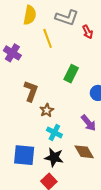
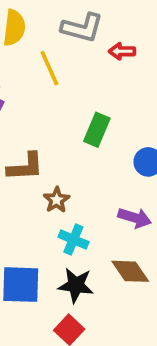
red arrow: (88, 32) -> (122, 51), turned 120
brown L-shape: (31, 91) -> (25, 167), turned 70
purple arrow: (89, 123) -> (135, 218), turned -30

